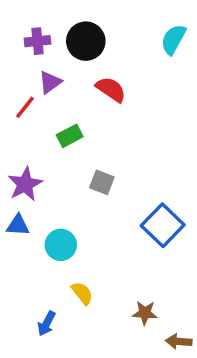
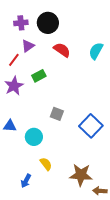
cyan semicircle: (173, 39) -> (96, 51), moved
gray square: (102, 182) -> (57, 114), moved
purple star: (25, 184) -> (14, 86), moved
brown star: (145, 313) -> (81, 175), size x1.6

